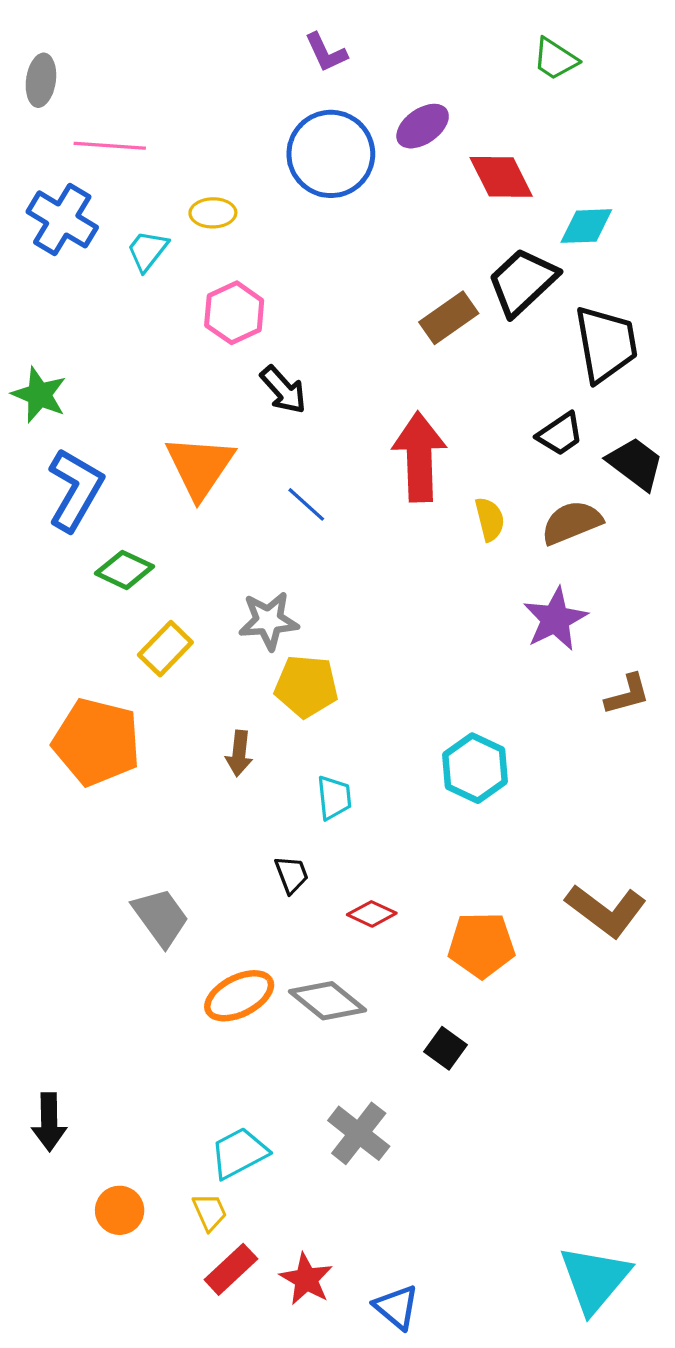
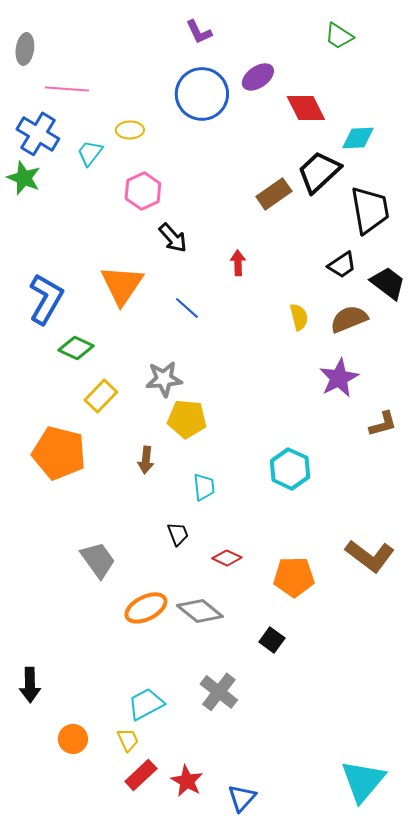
green star: (39, 395) -> (24, 178), moved
red arrow: (419, 457) -> (238, 263), moved, size x0.5
blue triangle: (396, 1307) -> (242, 798), turned 32

